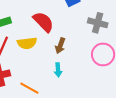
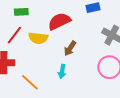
red semicircle: (43, 22) -> (59, 21), turned -85

